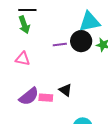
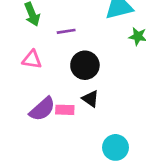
black circle: (81, 41) -> (85, 65), moved
purple line: (60, 45) -> (66, 31), moved

